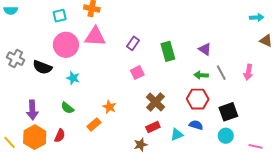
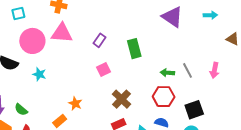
cyan square: (60, 16) -> (18, 13), moved
cyan arrow: (257, 17) -> (210, 15), moved
purple triangle: (205, 49) -> (172, 17), moved, size x1.6
green semicircle: (67, 108) -> (21, 110), moved

